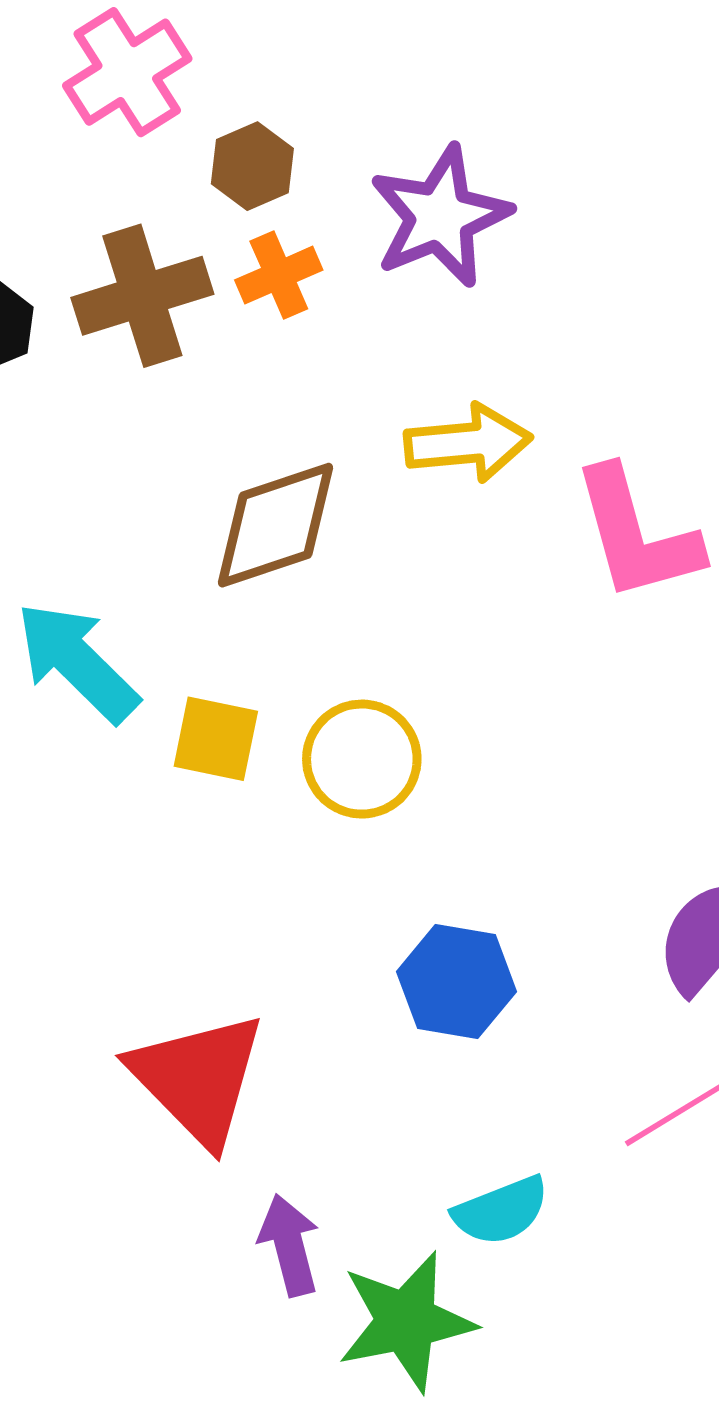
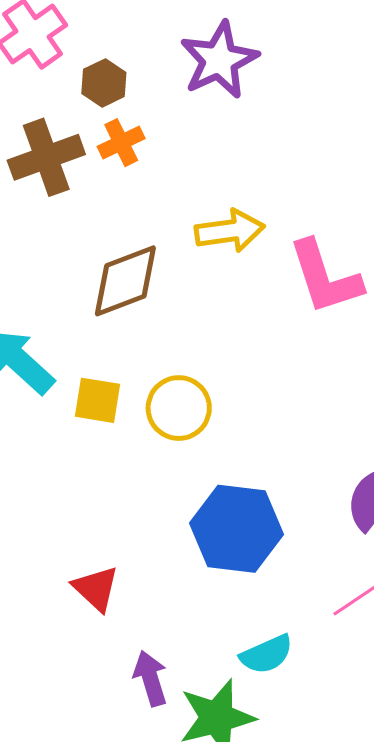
purple star: (440, 217) -> (219, 60), moved
blue hexagon: (457, 982) -> (236, 529), size x1.4
red triangle: (198, 1078) -> (96, 588), size x0.6

